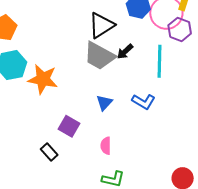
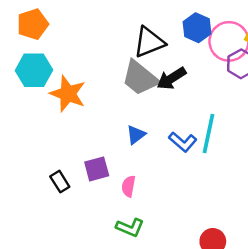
black arrow: (125, 52) -> (171, 78), size x1.4
cyan line: (159, 61) -> (209, 133), moved
purple square: (69, 126) -> (97, 169), moved, turned 35

